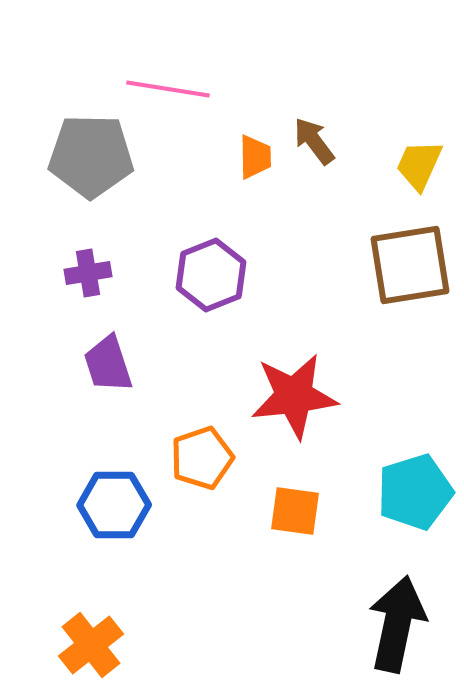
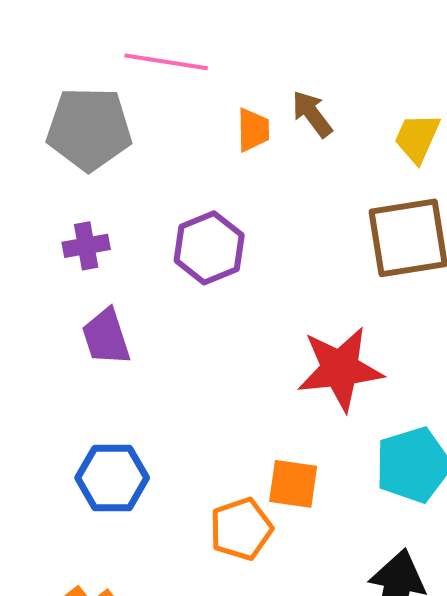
red star: (294, 396) -> (340, 369), moved
orange pentagon: (202, 458) -> (241, 529), moved

